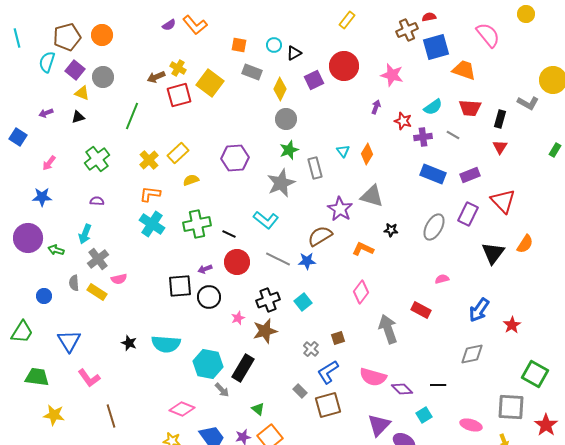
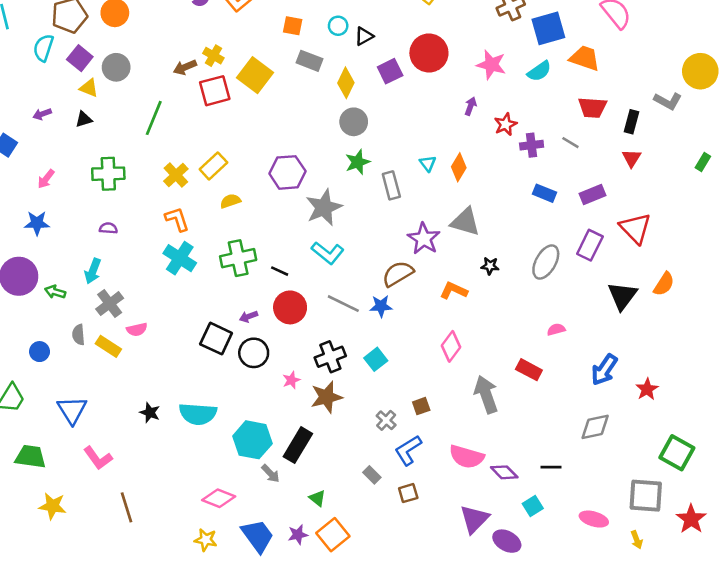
cyan semicircle: (433, 107) -> (539, 71), moved
red star: (403, 121) -> (506, 124), turned 30
green cross: (97, 159) -> (108, 174), turned 35
blue rectangle: (433, 174) -> (544, 193), size x0.7
gray star: (281, 183) -> (324, 207), moved
orange L-shape: (150, 194) -> (177, 219), turned 65
black square: (180, 286) -> (216, 339), turned 30
brown square: (328, 405) -> (408, 493), size x0.6

